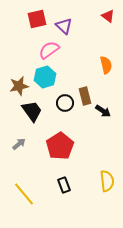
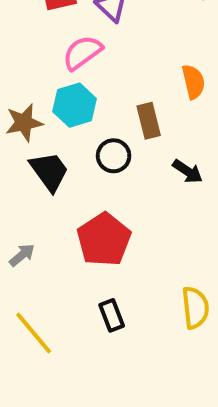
brown rectangle: (85, 96) -> (149, 121), moved
gray arrow: (19, 144) -> (22, 255), moved

